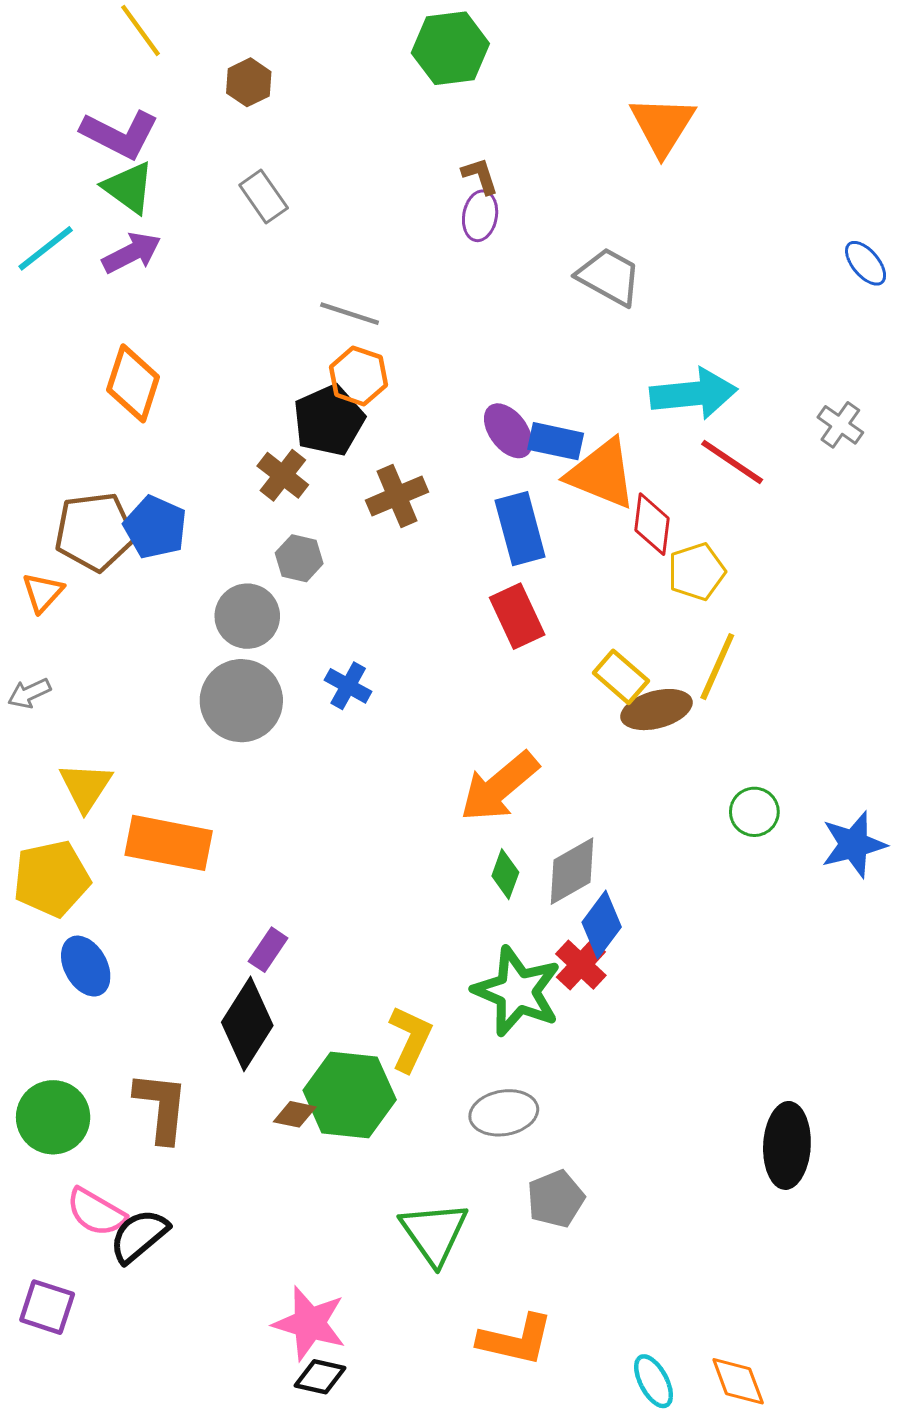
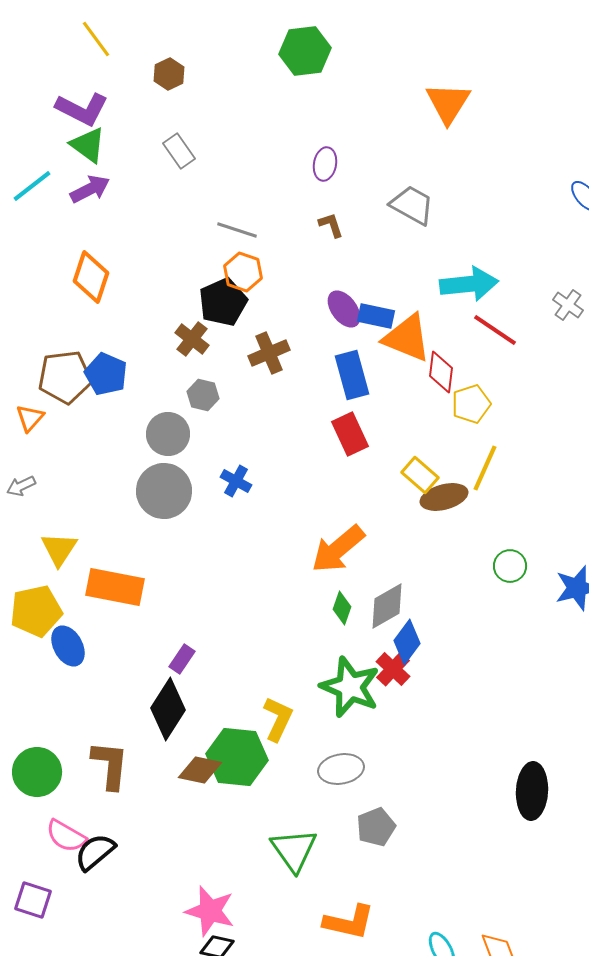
brown L-shape: (480, 176) -> (331, 225), moved
blue ellipse: (86, 966) -> (68, 646), moved
brown diamond: (295, 1114) -> (200, 770), size x1.5

